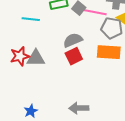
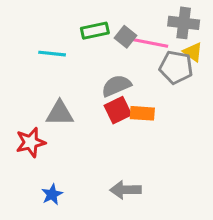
orange rectangle: (109, 52) -> (142, 113), moved, size x0.7
red star: (20, 56) -> (31, 142), moved

